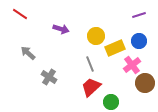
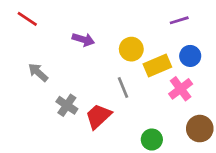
purple line: (139, 15) -> (179, 20), moved
brown circle: (145, 83) -> (200, 129), moved
red trapezoid: (91, 87) -> (98, 116), moved

